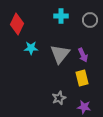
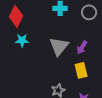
cyan star: (31, 48) -> (22, 40), moved
purple arrow: (83, 55) -> (82, 47), turned 56

